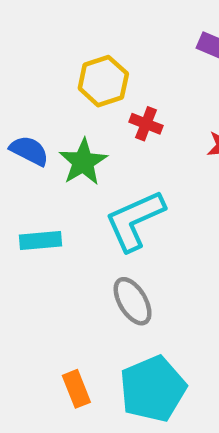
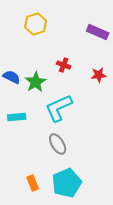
yellow hexagon: (103, 81) -> (36, 24), moved

